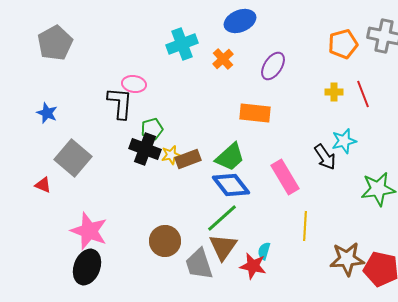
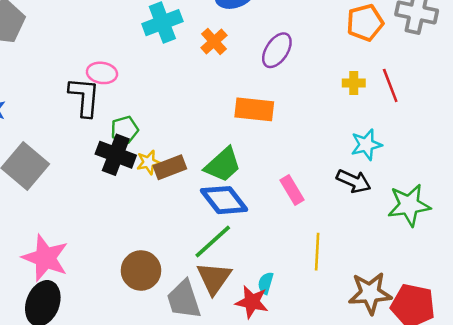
black arrow: (325, 157) -> (354, 181), moved, turned -32
pink rectangle: (285, 177) -> (292, 190), size x0.7

